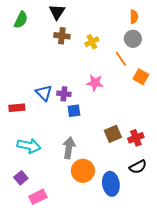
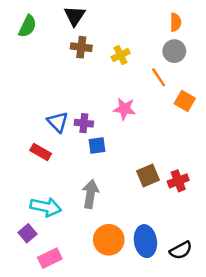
red rectangle: (17, 108) -> (41, 152), moved, turned 35
cyan arrow: (29, 146) -> (46, 207), moved
black semicircle: (138, 167) -> (181, 250), moved
orange circle: (83, 171) -> (109, 240), moved

